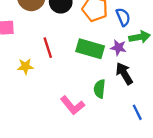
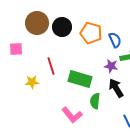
green rectangle: (90, 49) -> (80, 79), moved

